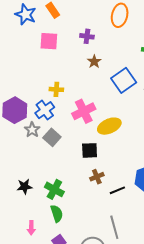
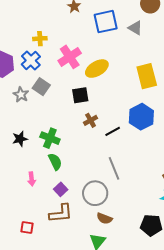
blue square: (124, 80) -> (106, 22), turned 30
gray star: (32, 130) -> (21, 95), moved

